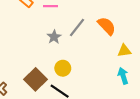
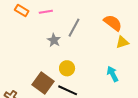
orange semicircle: (107, 26) -> (113, 23), moved
cyan arrow: (123, 76) -> (113, 74), moved

